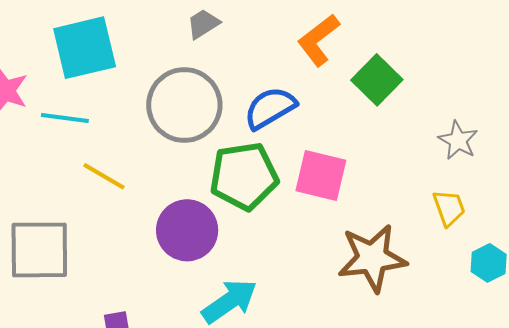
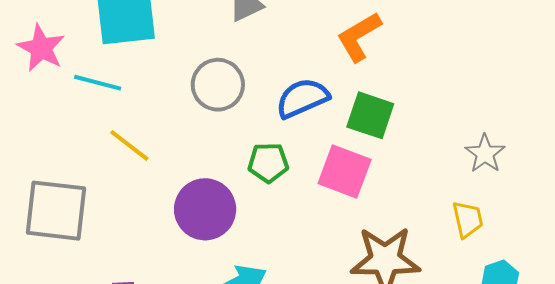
green square: (377, 80) -> (370, 115), moved, turned -33
gray circle: (184, 105) -> (218, 85), size x0.7
green pentagon: (244, 176) -> (268, 163), size x0.6

